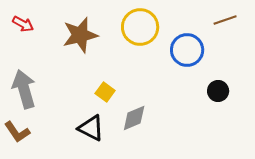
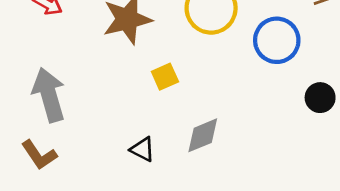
yellow square: (105, 92) -> (165, 77), moved, turned 30
black triangle: (91, 128) -> (143, 149), size x0.7

